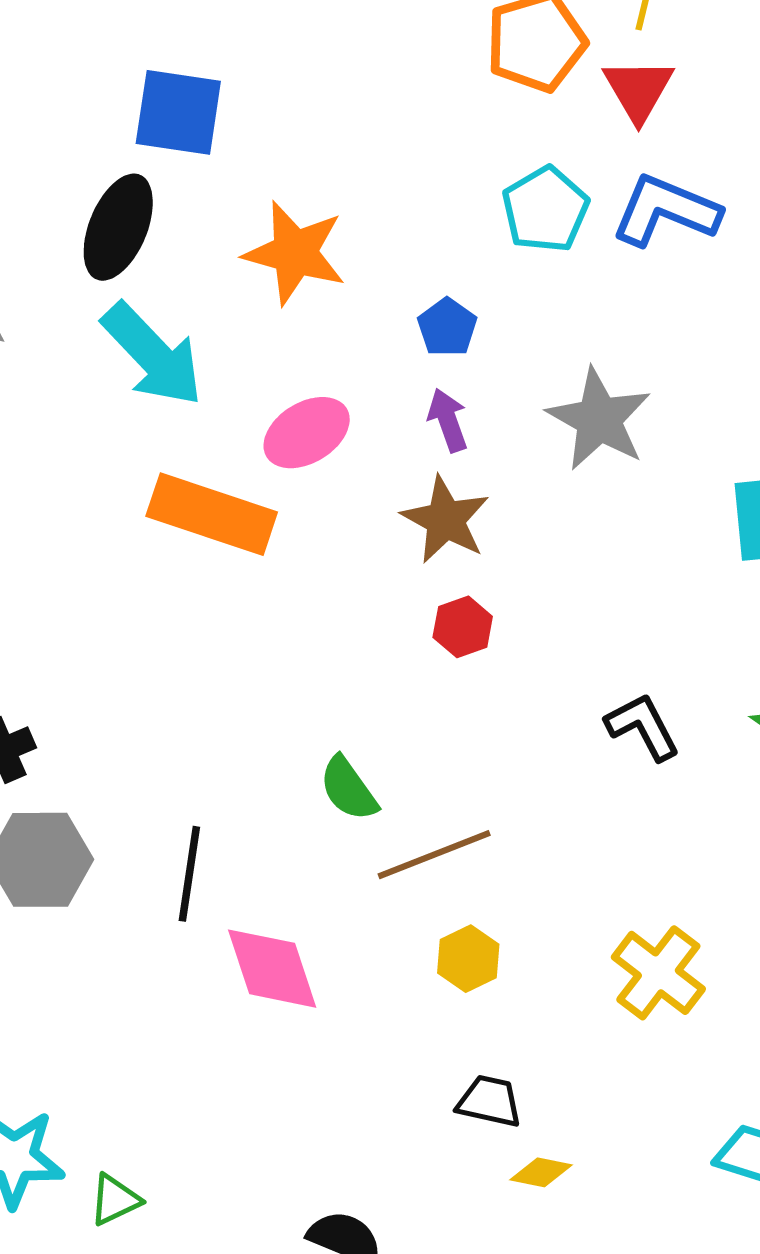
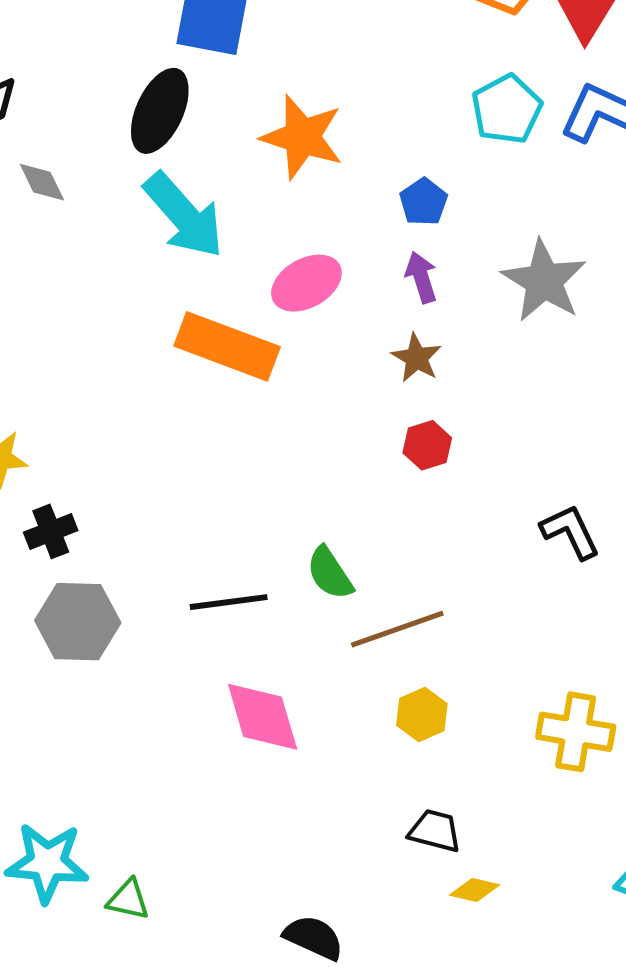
brown star: (445, 520) -> (416, 358), size x0.7
black line: (189, 874) -> (229, 602), moved, turned 72
yellow cross: (658, 973) -> (576, 732), turned -30
green triangle: (115, 1200) -> (128, 900), turned 36

